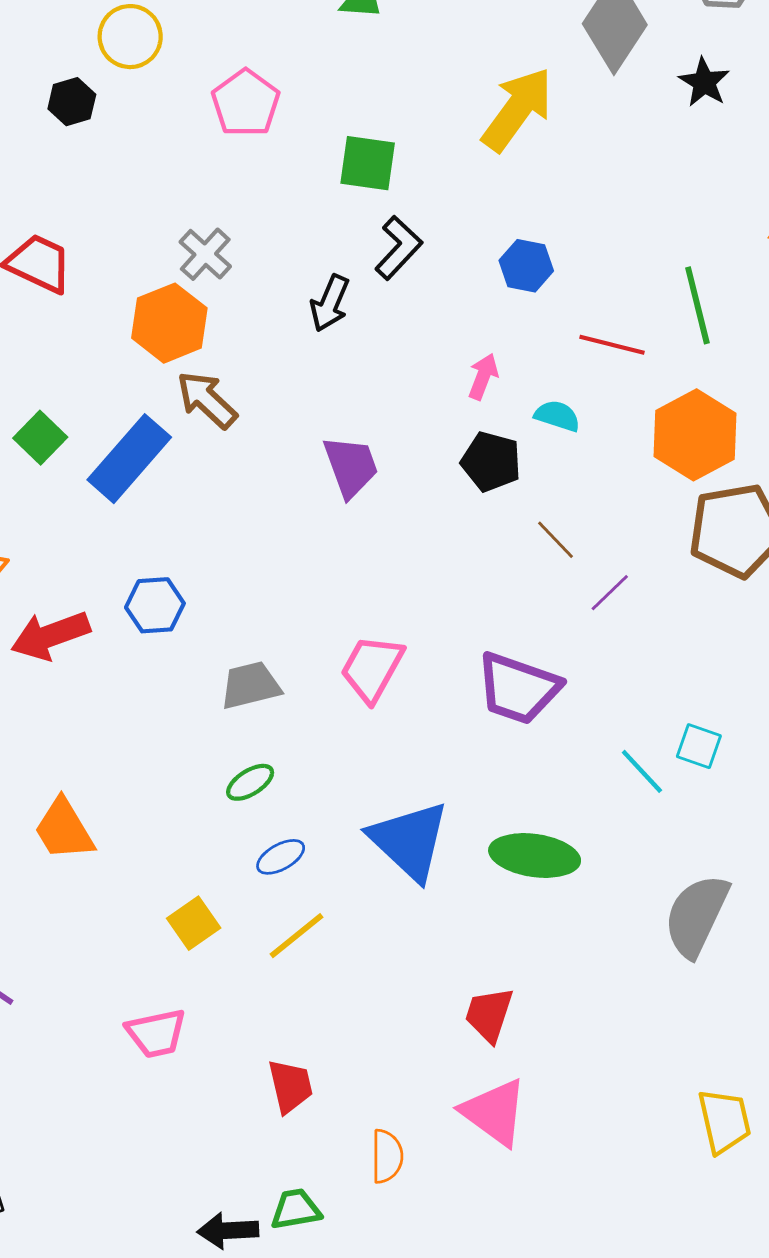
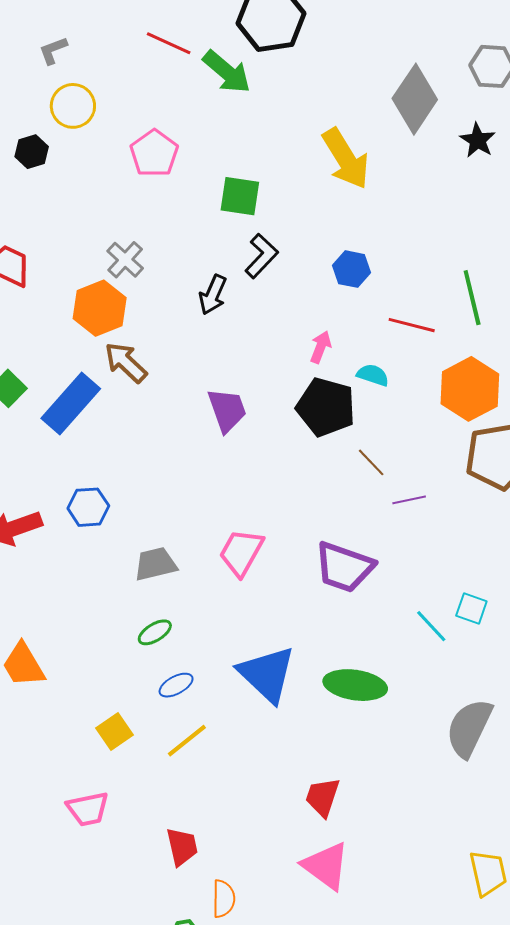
yellow arrow: (517, 109) -> (346, 159), turned 112
black pentagon: (491, 462) -> (326, 407), size x1.4
purple line: (610, 593) -> (409, 500), turned 32
orange semicircle: (387, 1156) -> (224, 899), moved

